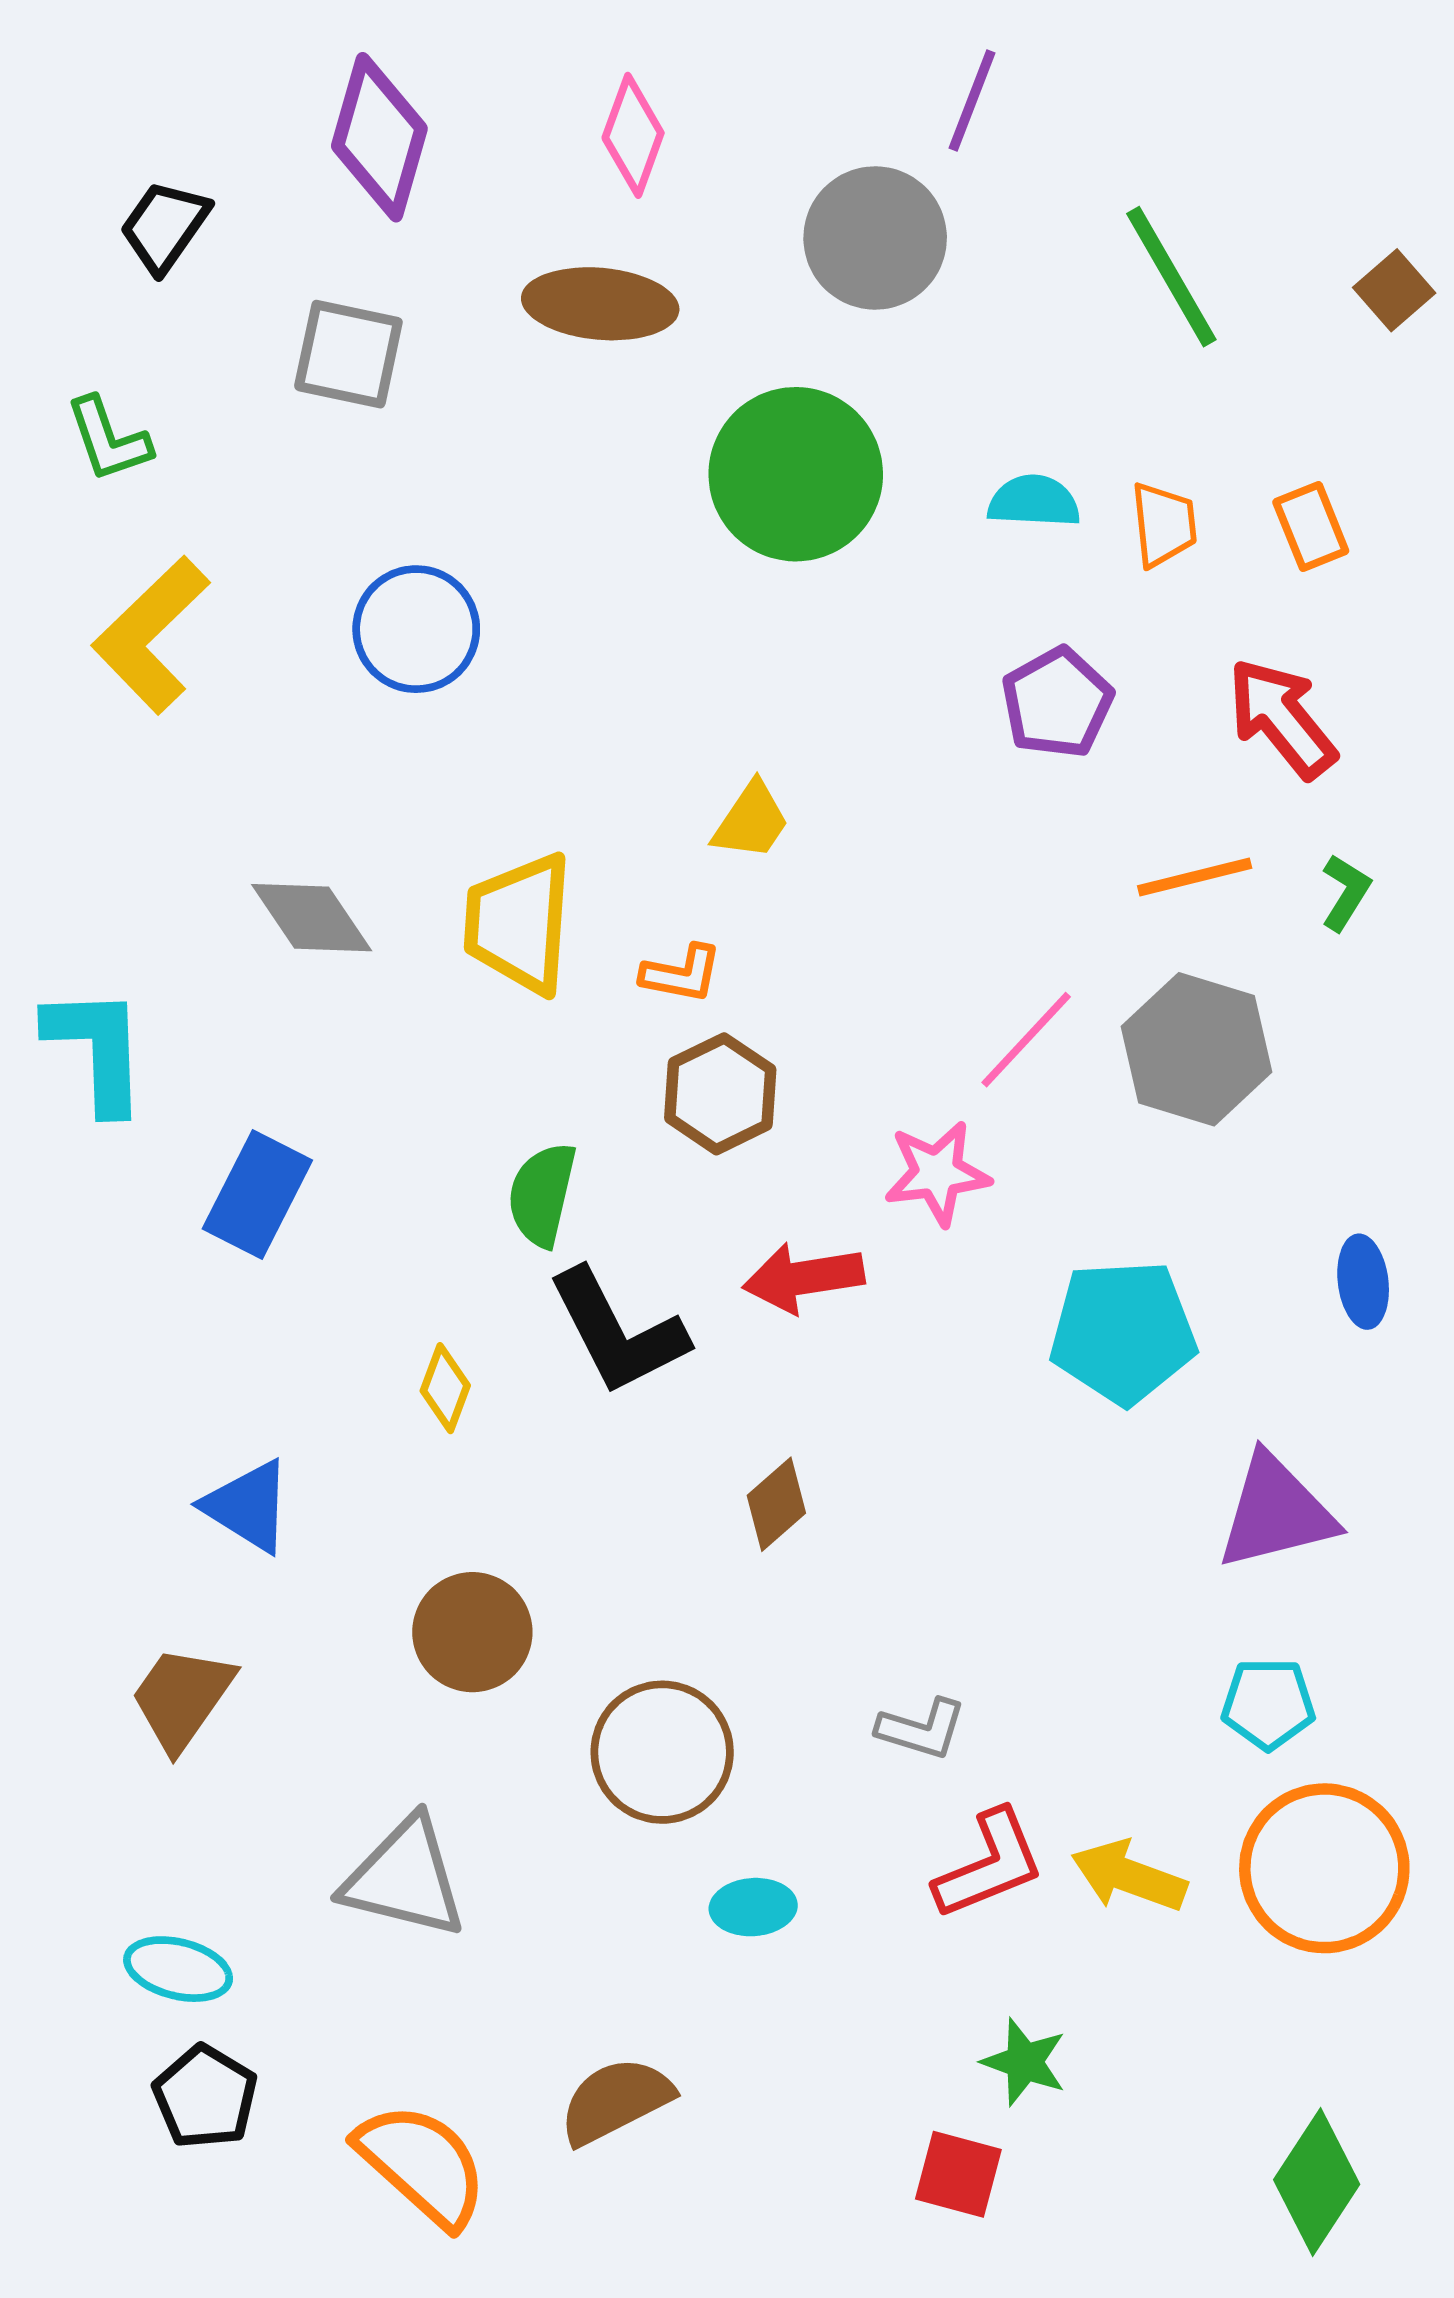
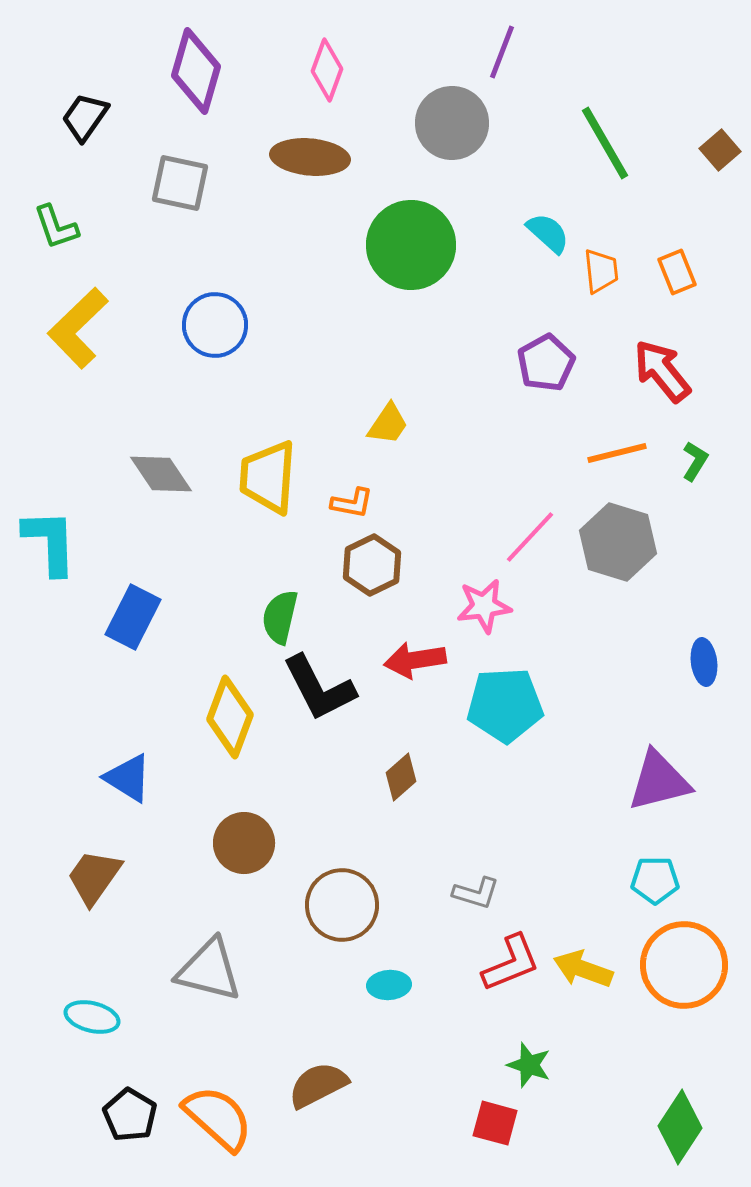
cyan semicircle: (1034, 501) -> (548, 233), moved, turned 39
cyan pentagon: (1123, 1332) -> (505, 705), moved
yellow diamond: (445, 1388) -> (230, 717), size x1.8
black pentagon: (205, 2097) -> (130, 1115), moved

